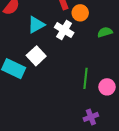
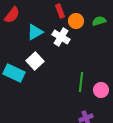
green semicircle: (105, 32) -> (99, 21), moved

